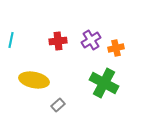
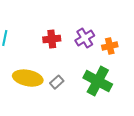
gray rectangle: (58, 105) -> (57, 82), moved

